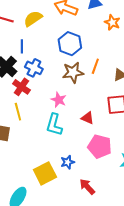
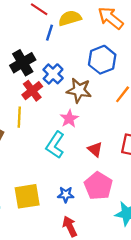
blue line: (22, 46) -> (49, 33), moved
brown star: (73, 72) -> (79, 90), moved
blue star: (68, 162) -> (66, 195), moved

